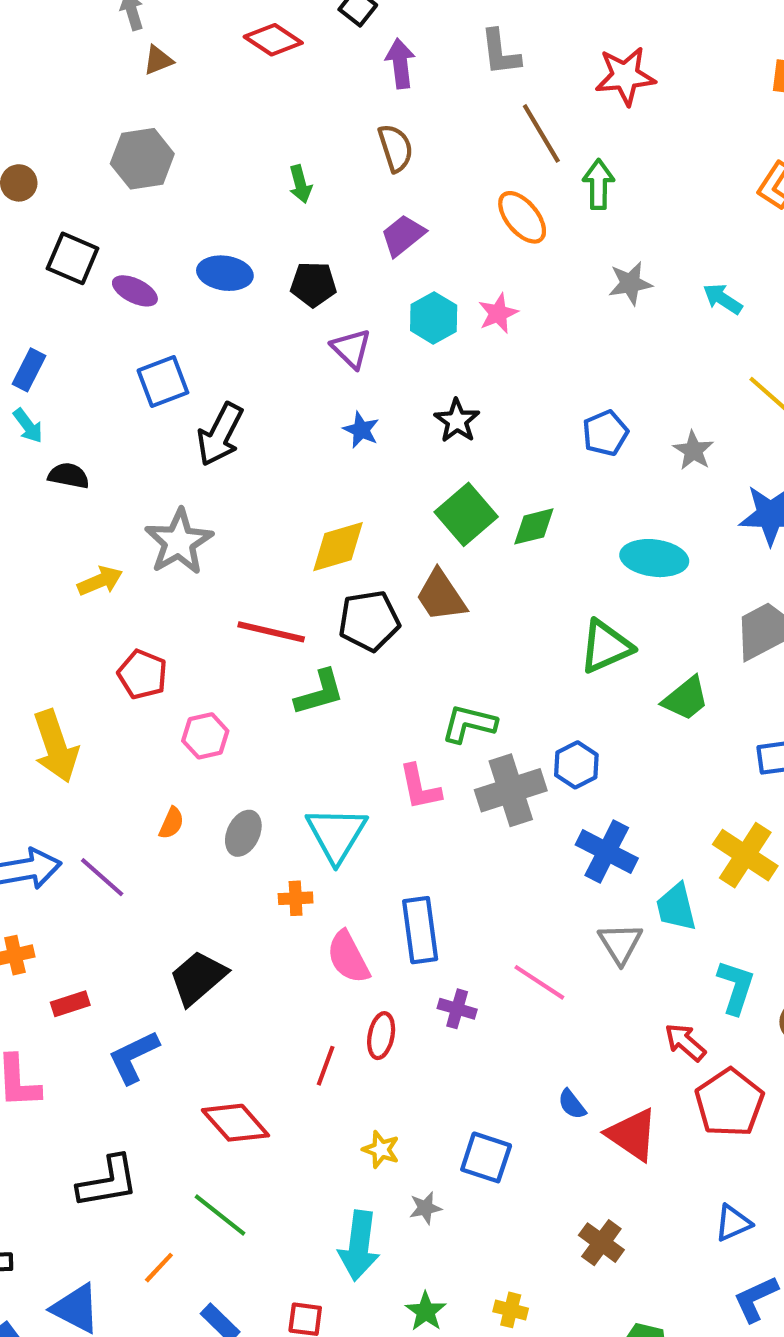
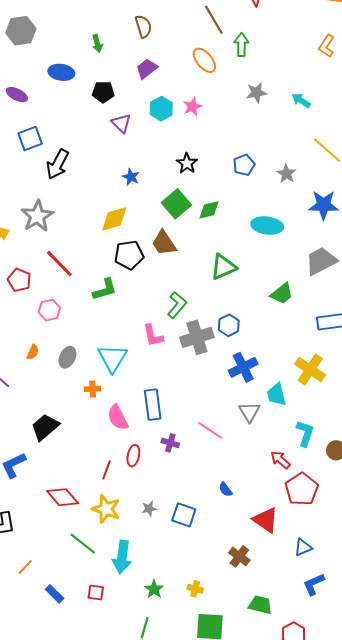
blue ellipse: (225, 273) -> (61, 72), moved
black star: (457, 421) -> (187, 163), moved
blue star: (361, 430) -> (131, 177), moved
red line: (271, 632) -> (59, 264), moved, turned 32
green triangle: (606, 646) -> (223, 267), moved
green L-shape: (469, 724) -> (177, 305), turned 116
blue cross: (607, 852) -> (243, 367), turned 36
red triangle: (632, 1135) -> (266, 520), moved
yellow star: (381, 1149) -> (106, 509), moved, size x1.6
gray star: (425, 1208) -> (149, 509), moved
green line: (220, 1215) -> (83, 544), moved

